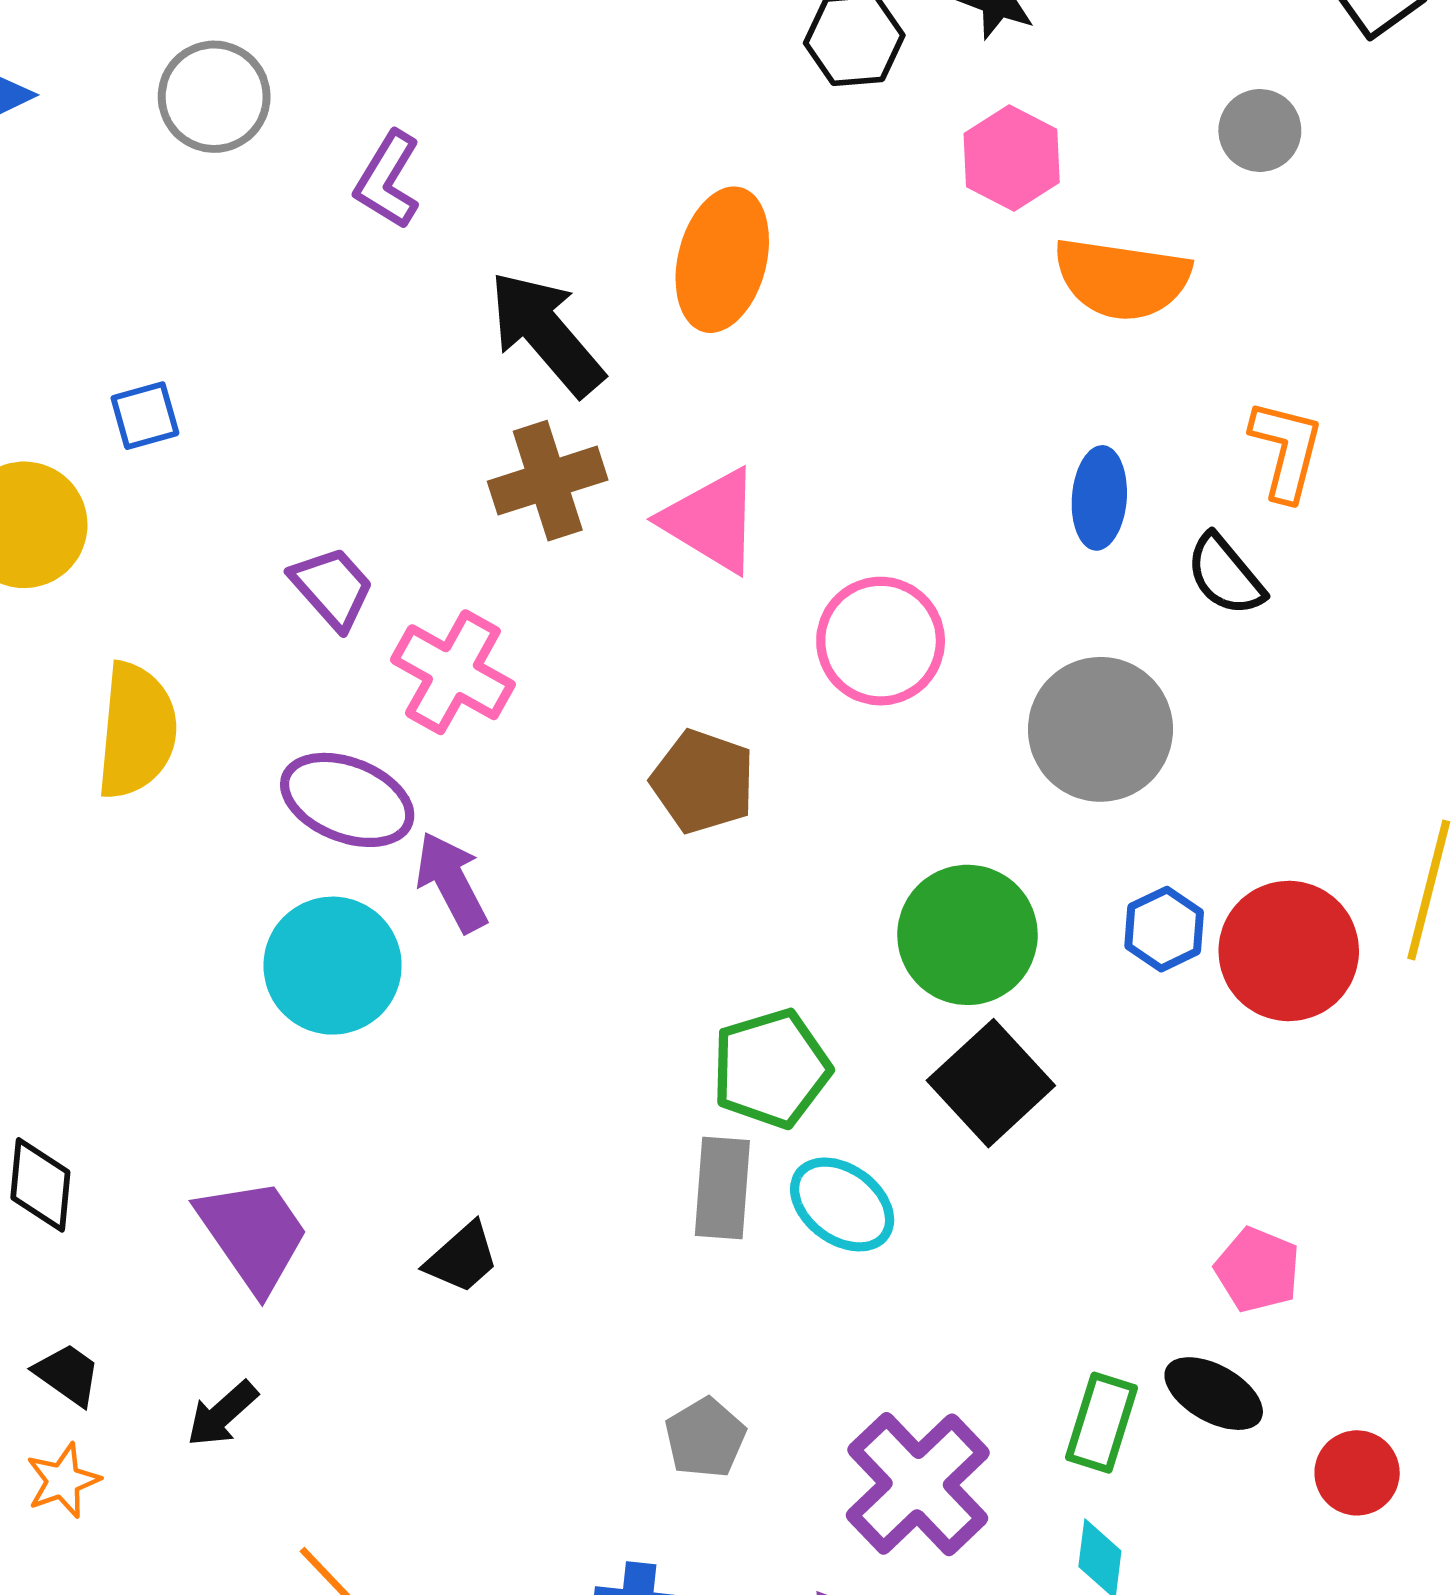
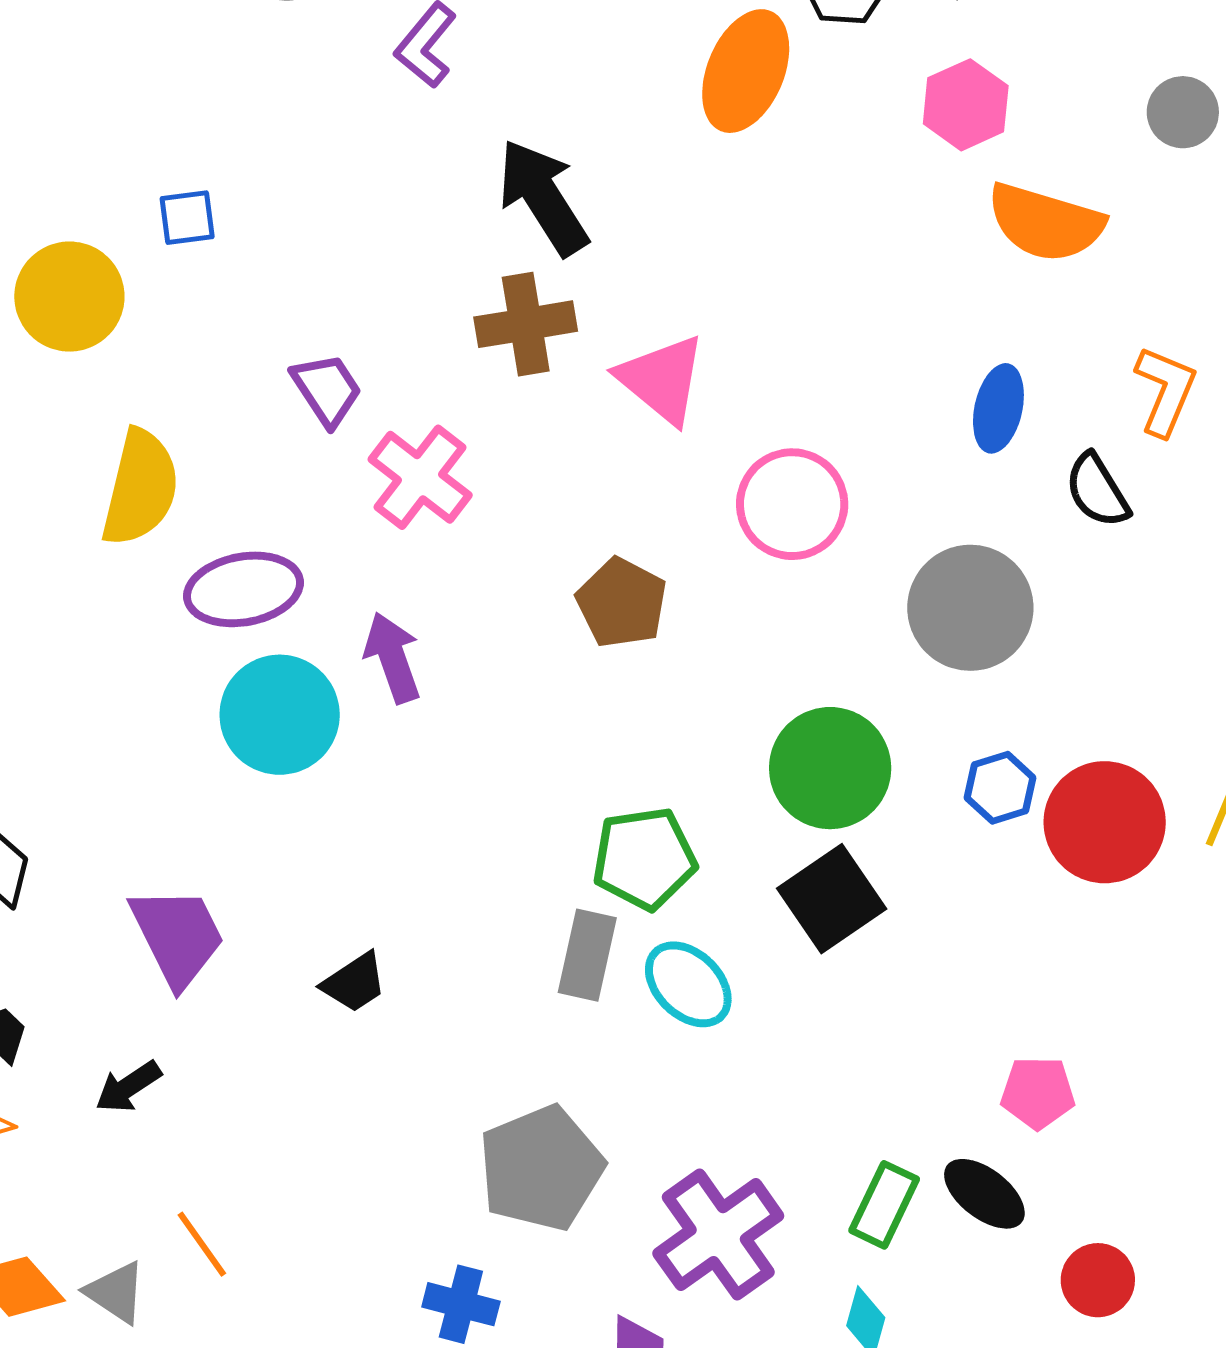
orange ellipse: (722, 260) -> (746, 71), moved
purple ellipse: (347, 800) -> (244, 589), moved, turned -40
pink pentagon: (1258, 1270) -> (1038, 1093), turned -30
gray pentagon: (705, 1438) -> (541, 1168), size x1.8

